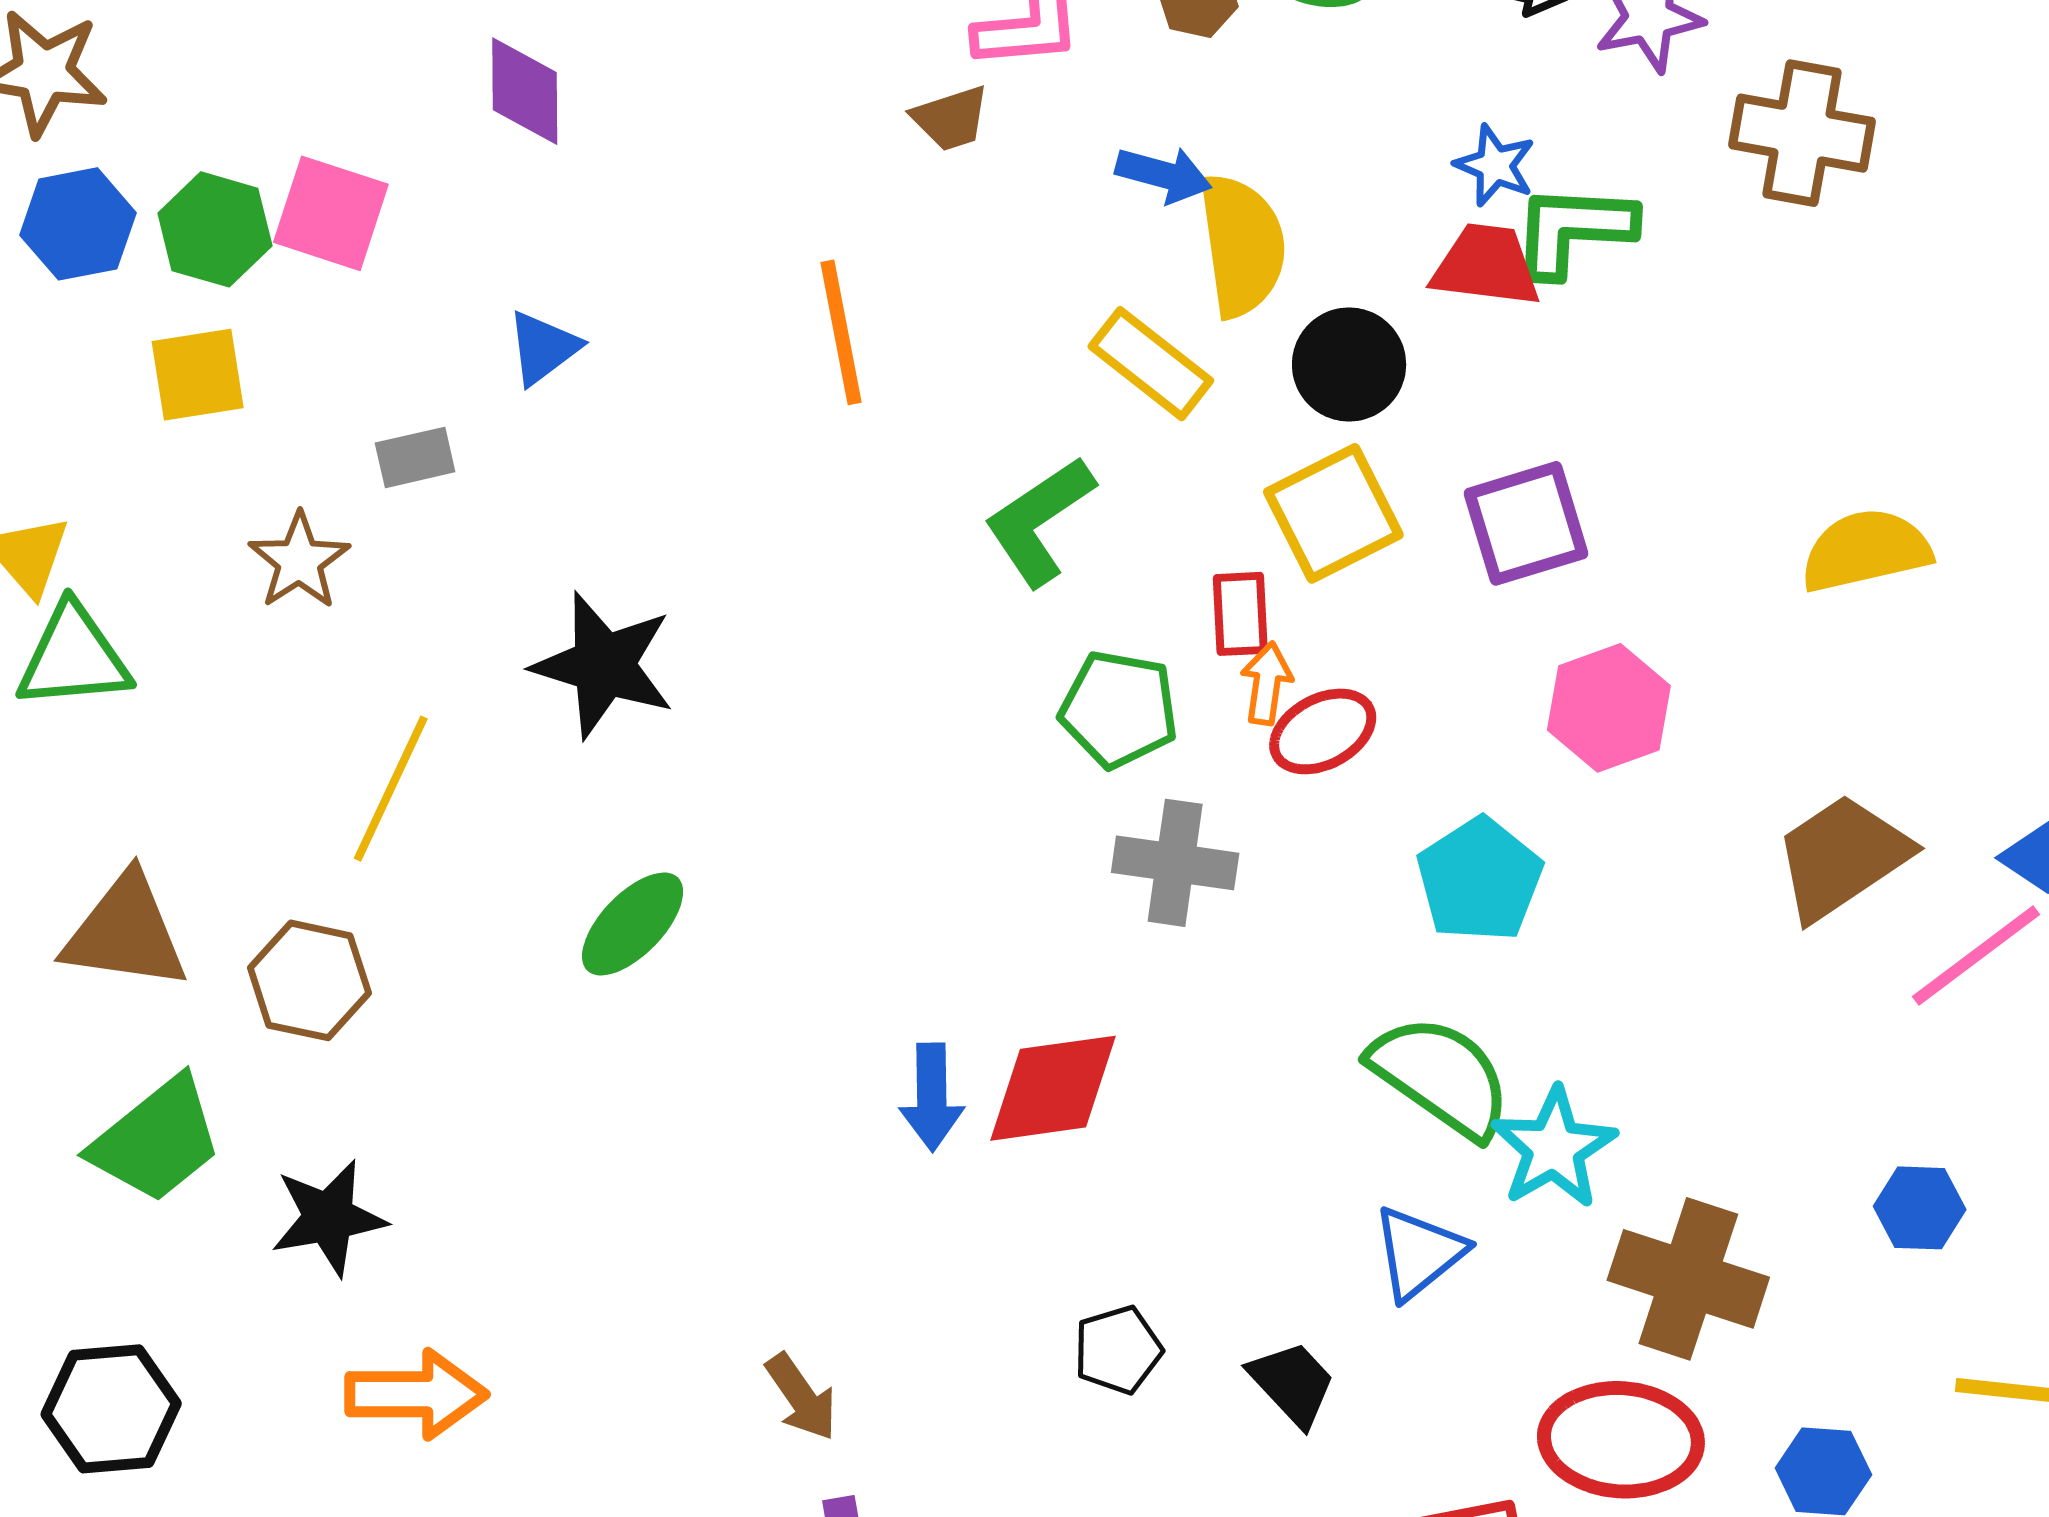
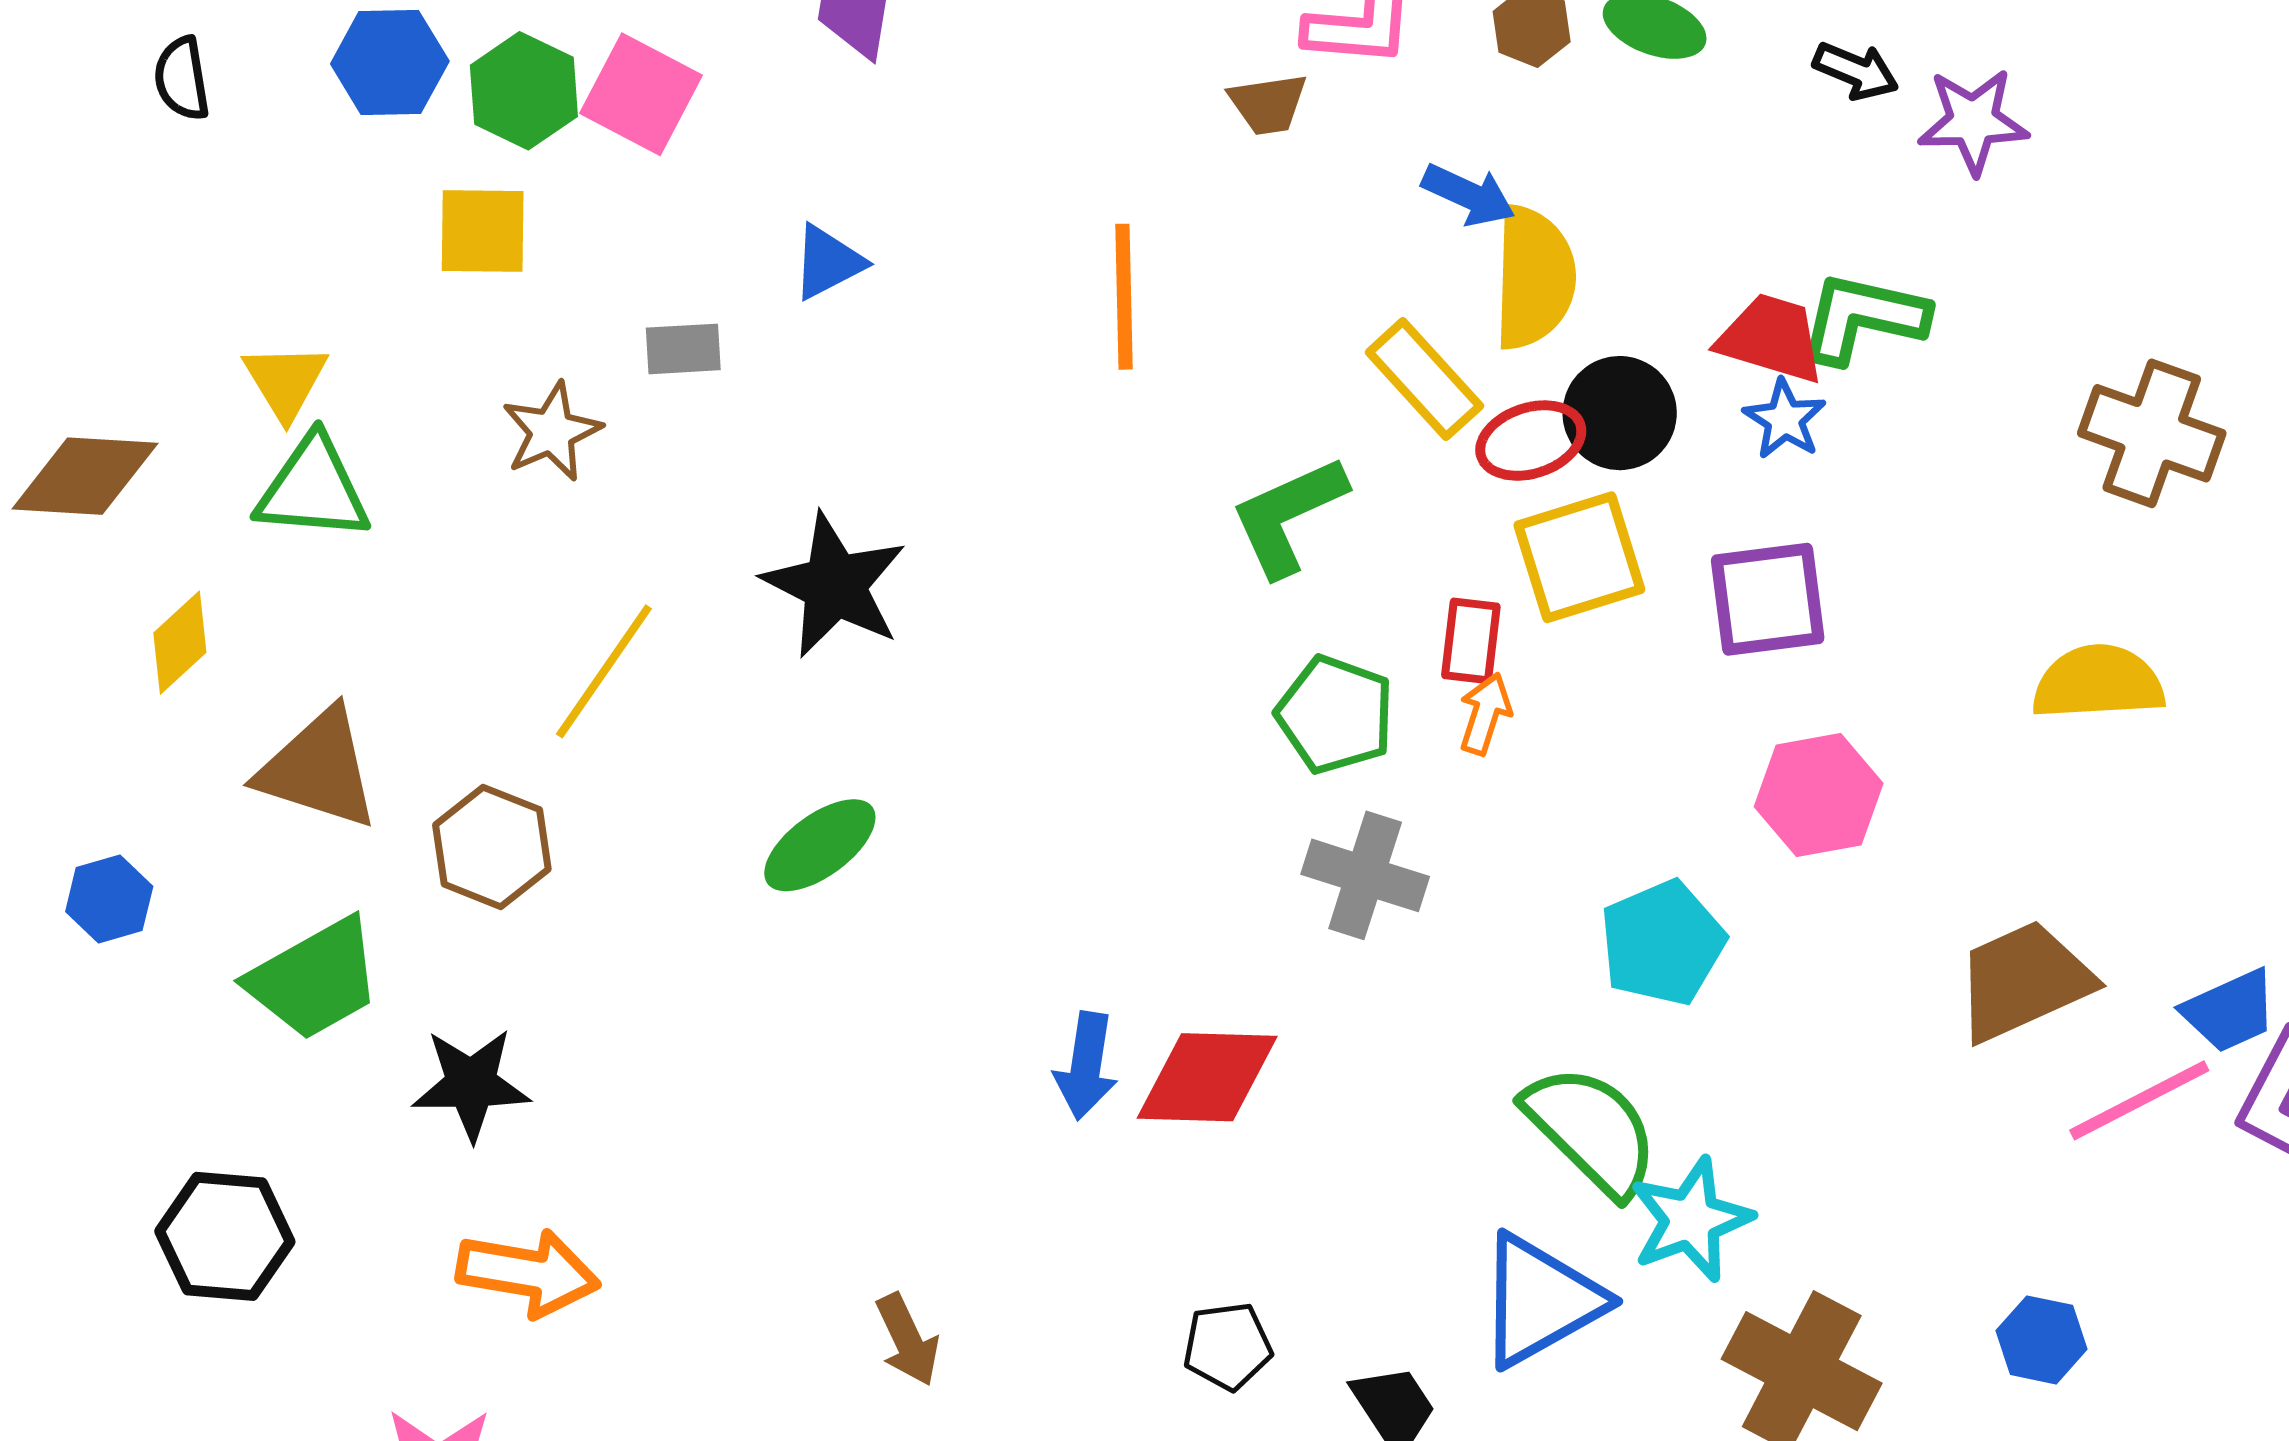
brown cross: (1802, 133) -> (2152, 433), moved
blue star: (1495, 165) -> (1785, 419), moved
red ellipse: (1323, 731) -> (1531, 441), moved
blue triangle: (1419, 1253) -> (1540, 1301), size x1.4

